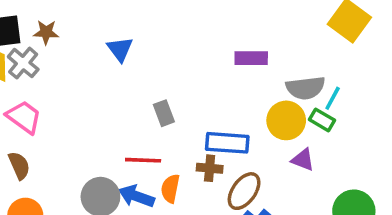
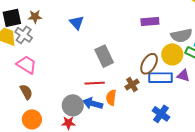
gray rectangle: (164, 113) -> (104, 56), size x1.5
blue rectangle: (227, 143) -> (160, 78), moved
brown cross: (210, 168) -> (132, 85), turned -32
brown ellipse: (244, 191) -> (149, 64), moved

